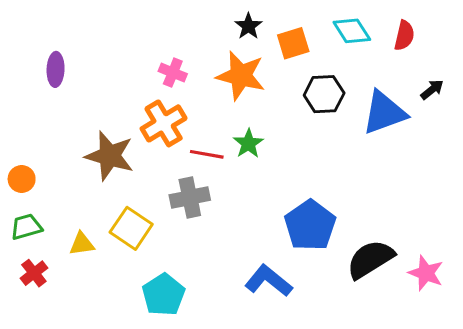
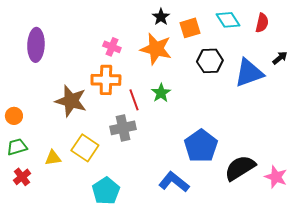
purple ellipse: (56, 69) -> (36, 45), size x1.5
orange cross: (164, 123) -> (106, 80), turned 32
red line: (207, 154) -> (134, 100), turned 60

